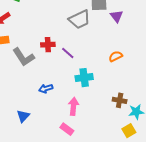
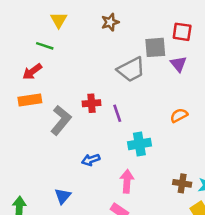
purple line: (68, 53) -> (117, 113), turned 32
gray L-shape: (24, 57) -> (61, 120), turned -105
brown cross: (120, 100) -> (182, 183), moved

